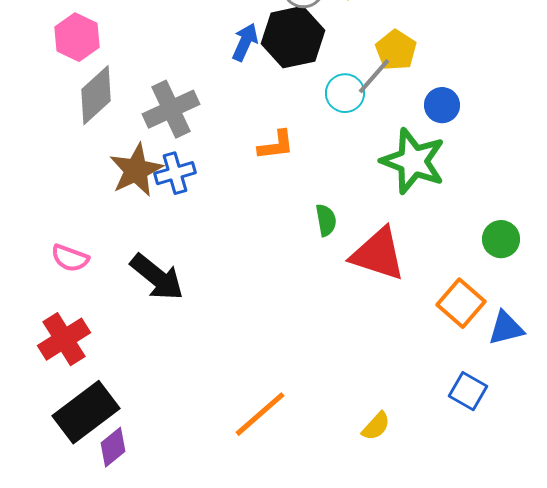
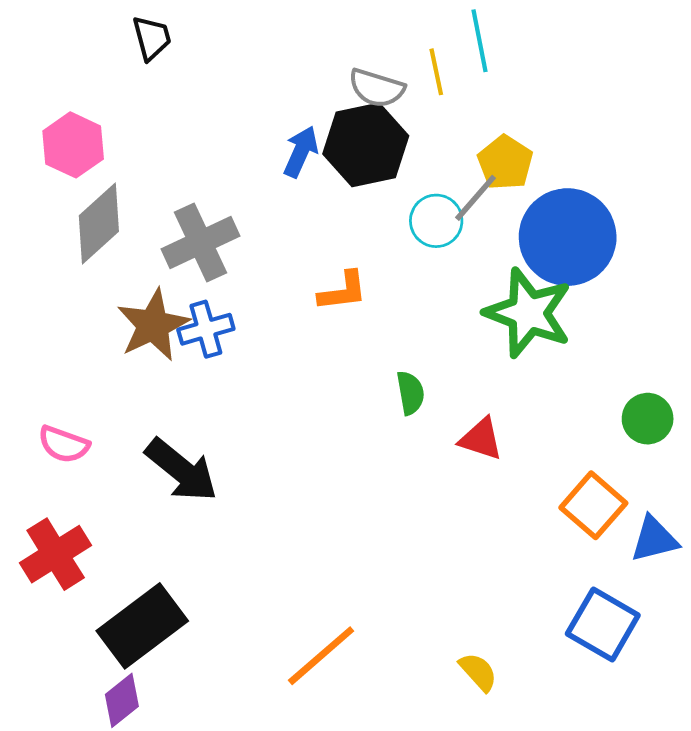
blue circle: (442, 105) -> (568, 237), size x2.0
red triangle: (378, 254) -> (481, 439), size x0.6
blue square: (468, 391) -> (603, 625), size x1.4
black rectangle: (86, 412) -> (142, 626), moved
yellow semicircle: (376, 426) -> (478, 672), turned -84

